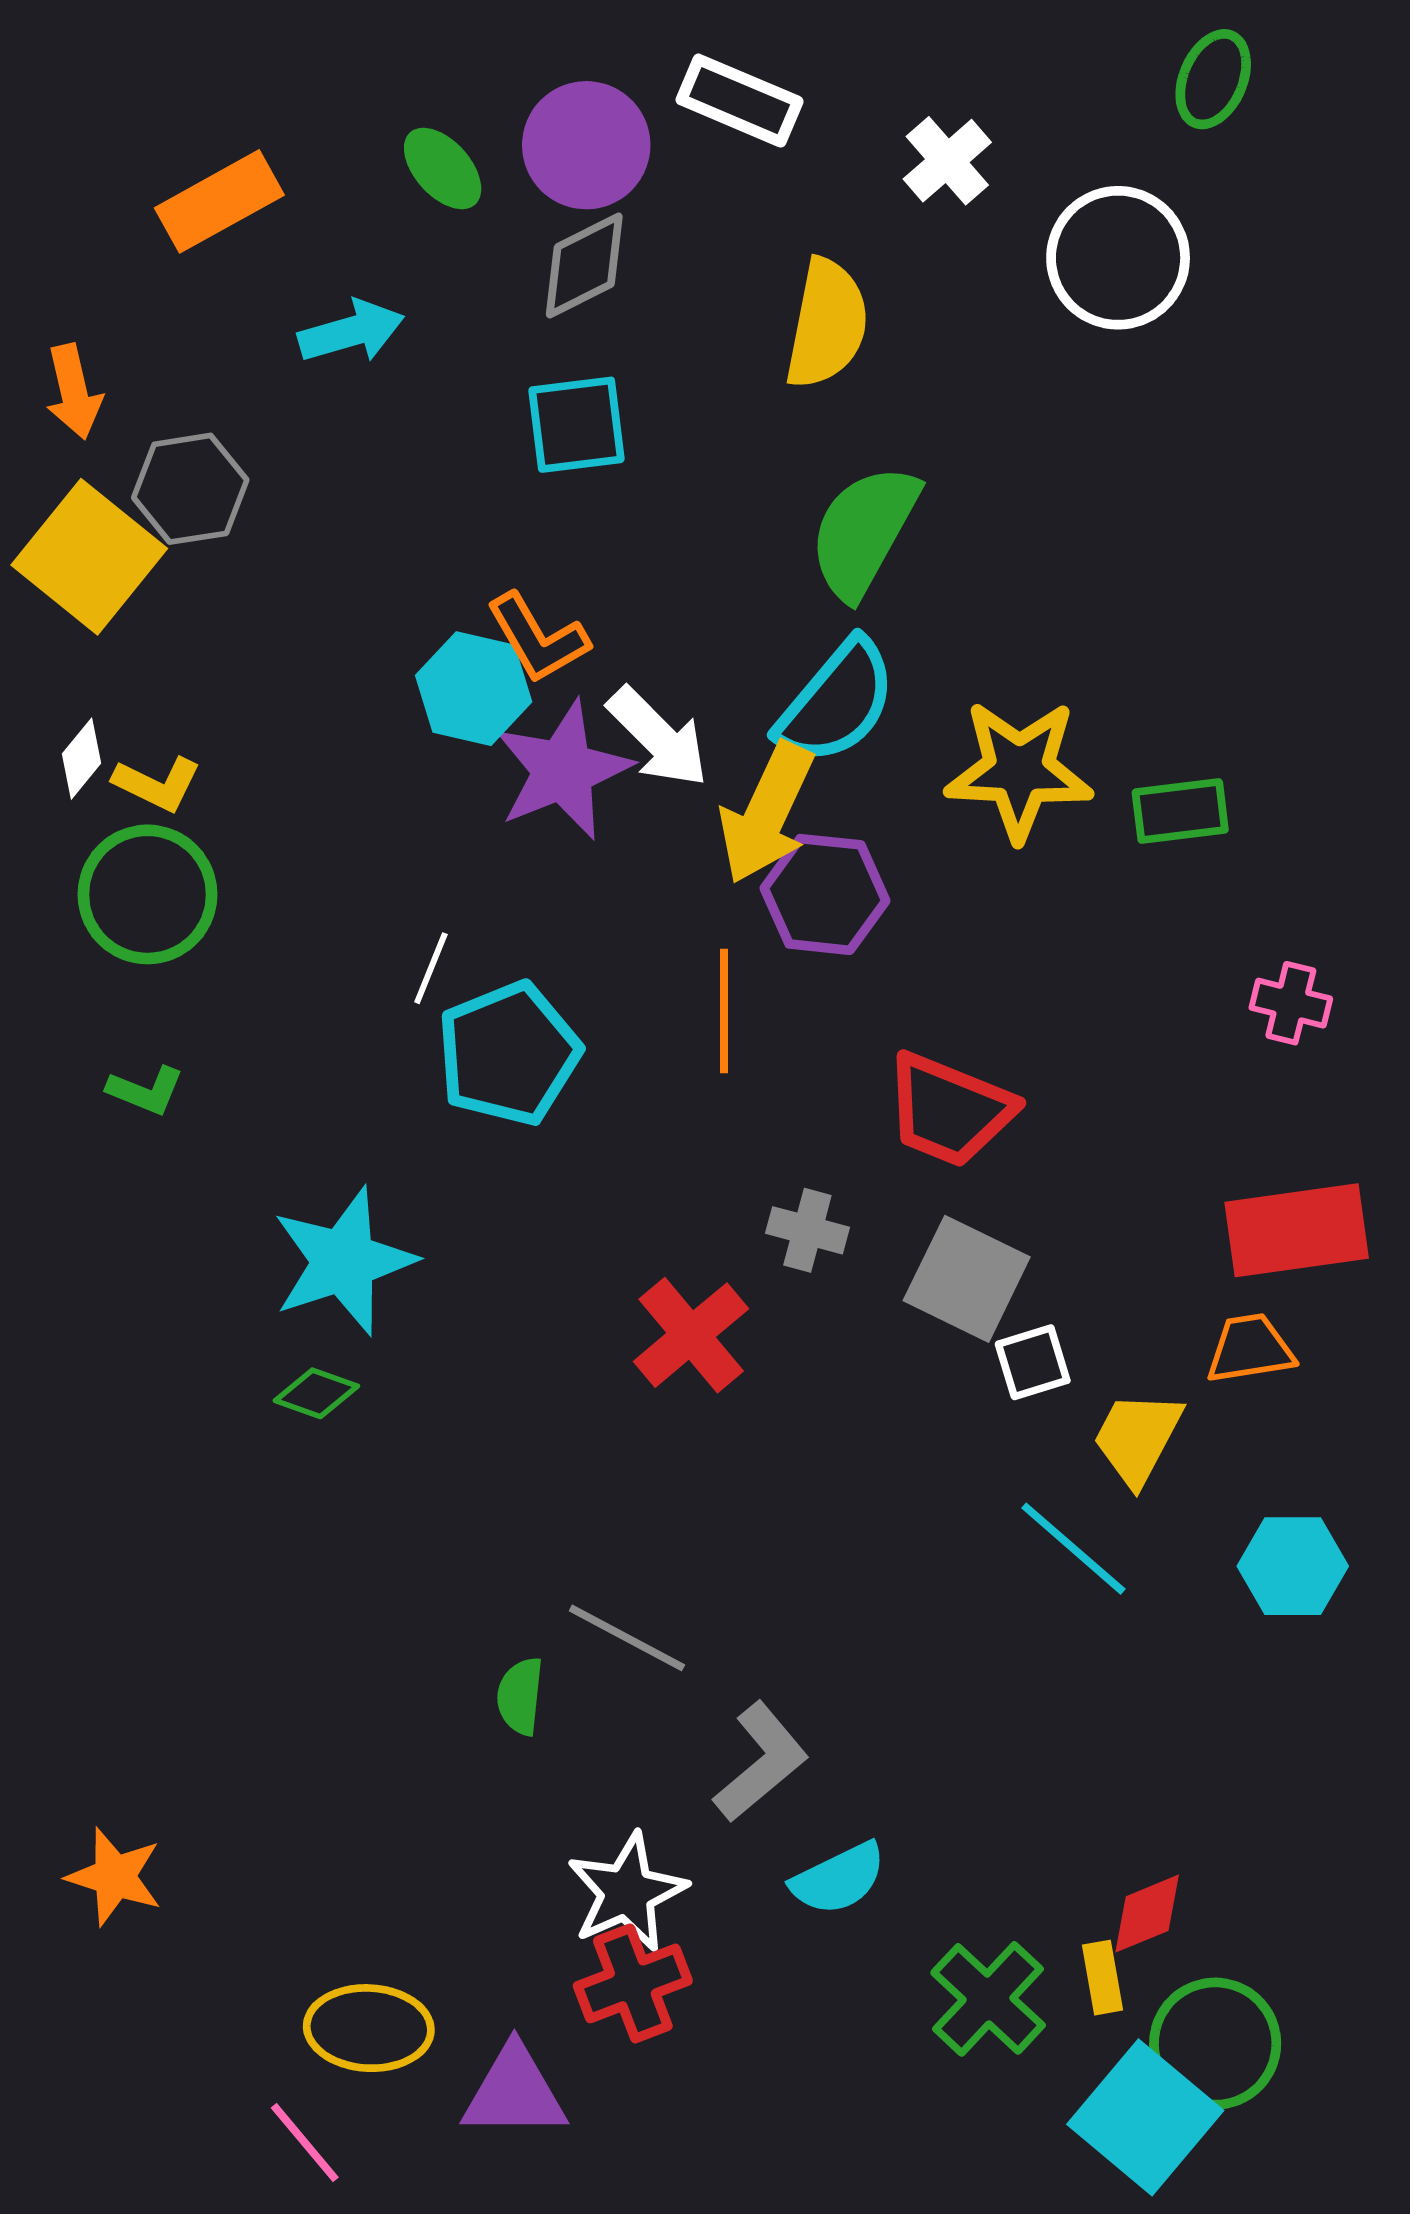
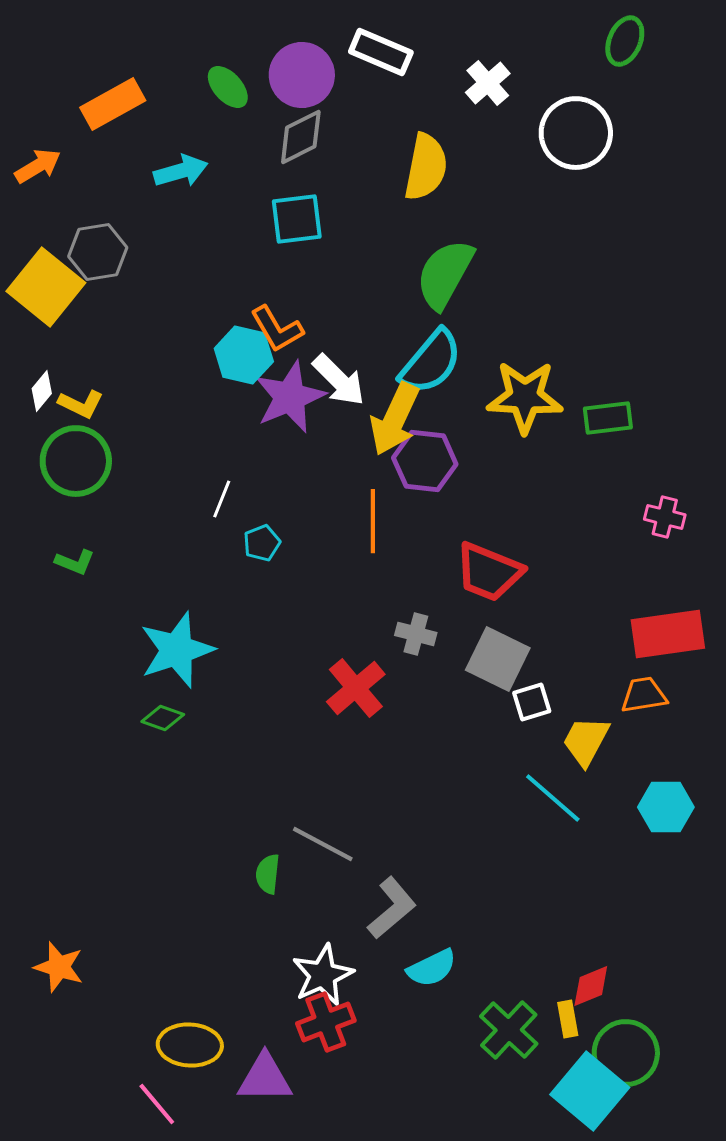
orange arrow: (74, 392) -> (38, 166), moved, turned -108
cyan pentagon: (509, 1054) -> (262, 543), size x0.5

